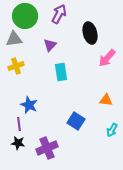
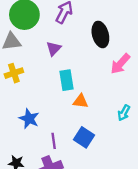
orange triangle: (106, 100) -> (81, 101), moved
purple line: (19, 124) -> (54, 141), moved
cyan arrow: (112, 130) -> (124, 113), moved

